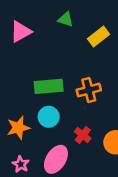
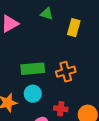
yellow rectangle: (99, 36) -> (74, 28), turned -36
red cross: (83, 135) -> (61, 109), turned -32

